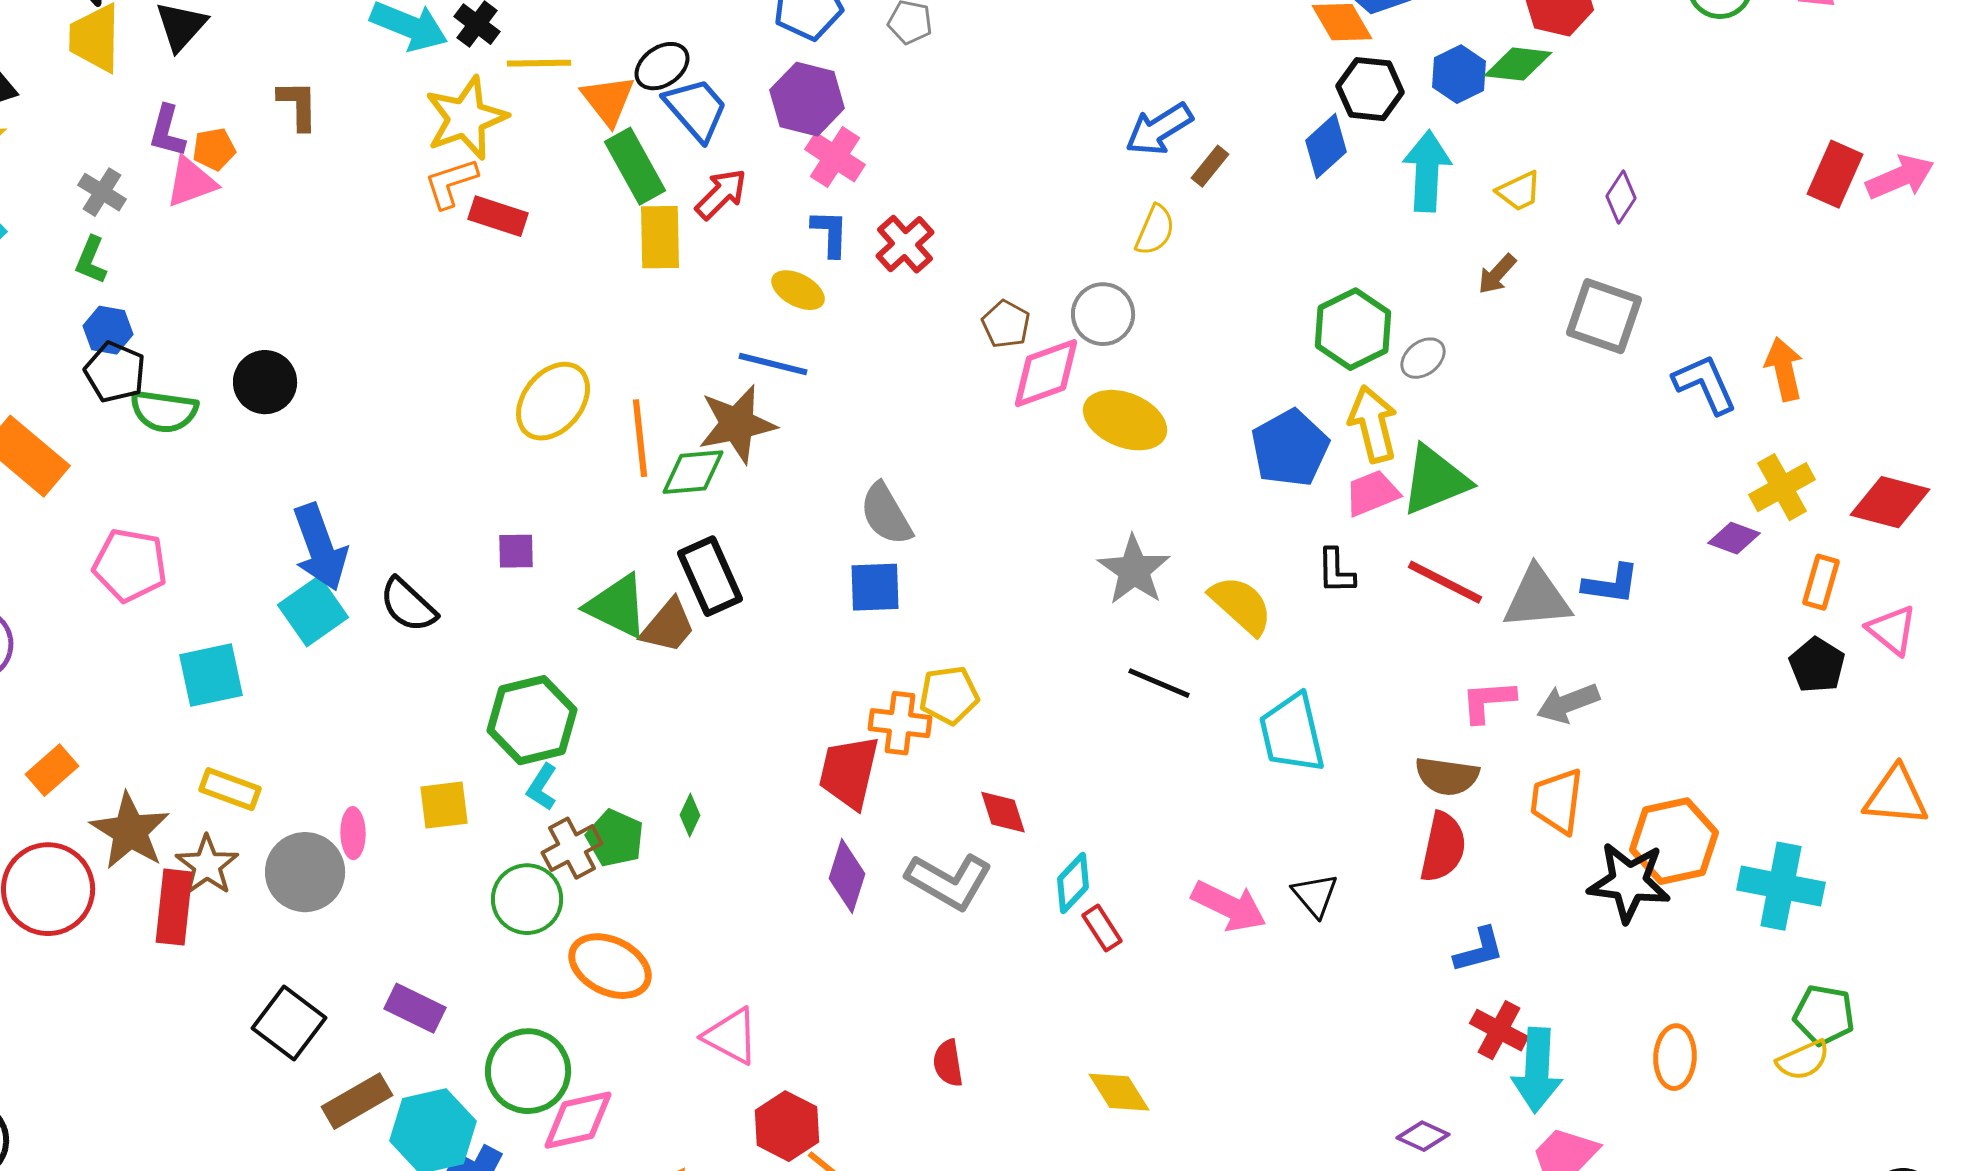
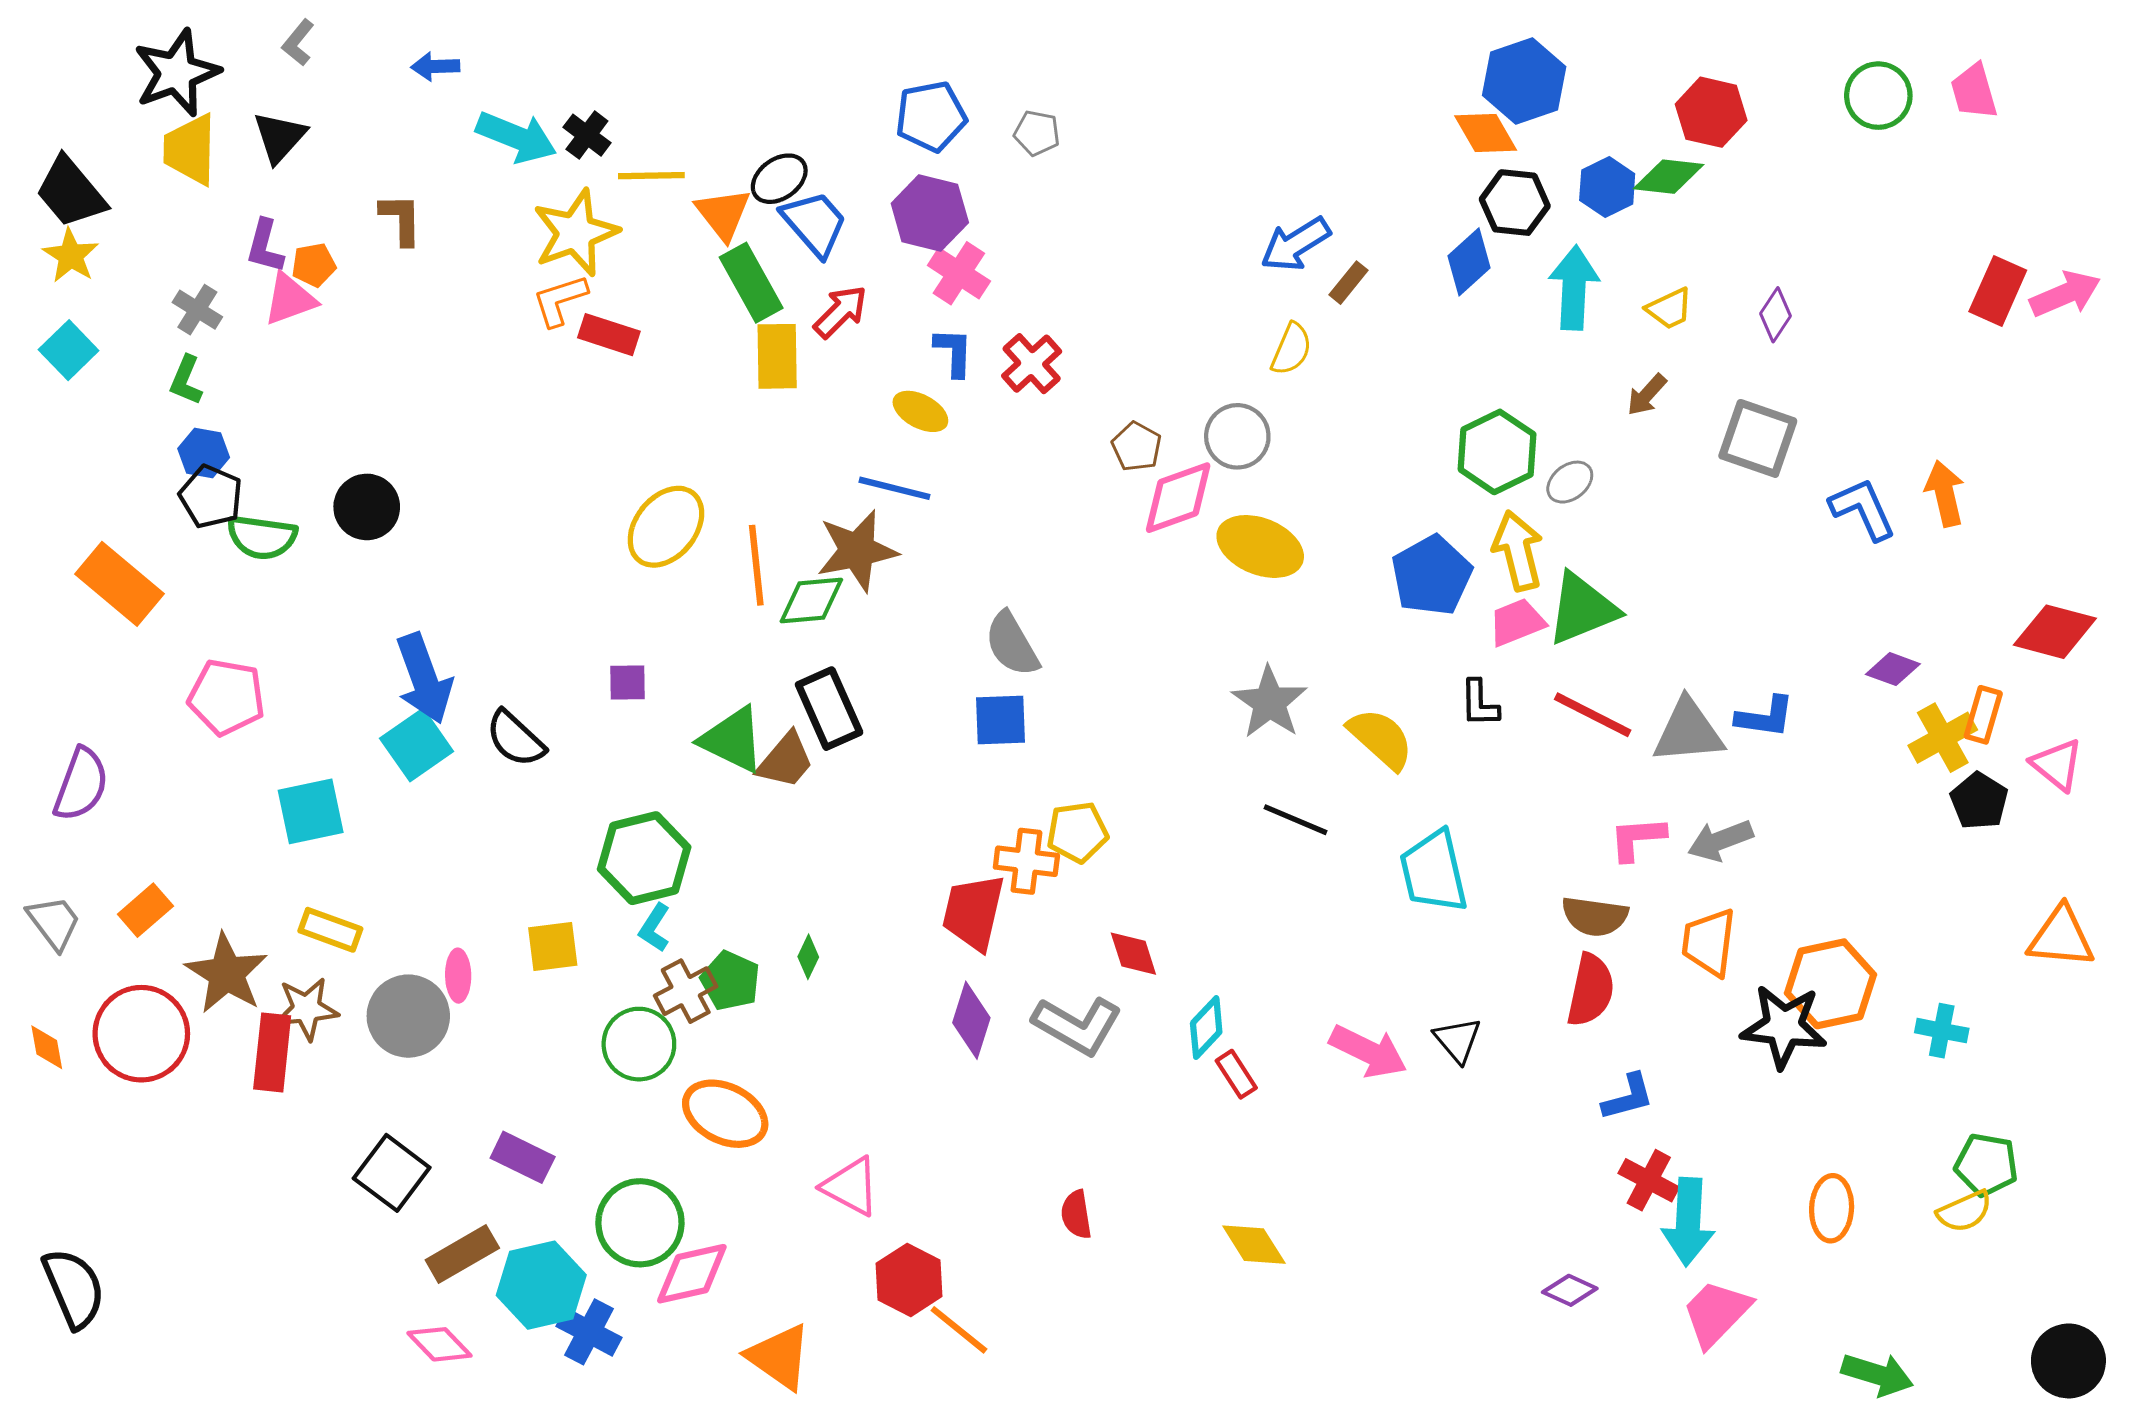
yellow cross: (1782, 487) -> (1943, 738), moved
brown star: (207, 865) -> (306, 1009), turned 30
cyan cross: (1781, 886) -> (1942, 1031), size x0.6

